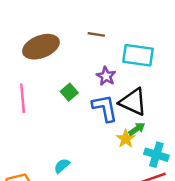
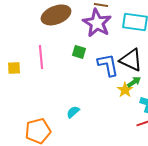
purple star: (106, 76) -> (97, 23), moved, size x1.8
green square: (69, 92) -> (79, 52), turned -32

